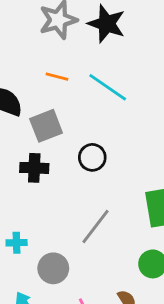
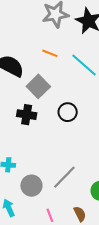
gray square: (46, 126) -> (38, 86), turned -30
gray line: (96, 227) -> (64, 177), moved

